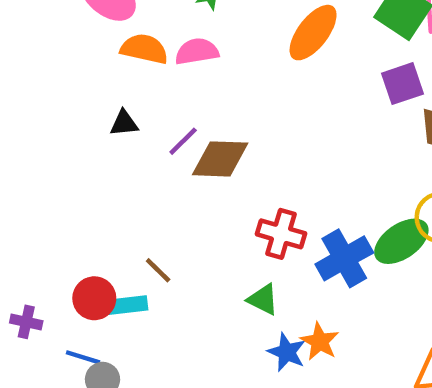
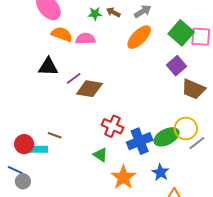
purple square: (402, 84) -> (177, 66), turned -30
black triangle: (124, 123) -> (48, 67), size x1.5
brown line: (158, 270) -> (55, 135), turned -32
orange star: (320, 341) -> (123, 177), size x1.4
blue star: (287, 352) -> (160, 172), moved

